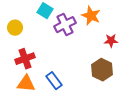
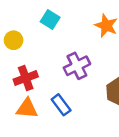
purple cross: (65, 25) -> (77, 66), moved

